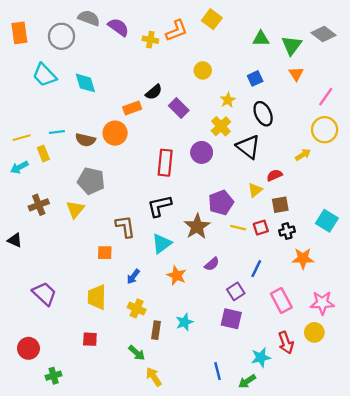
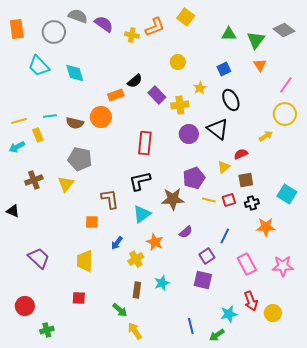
yellow cross: (221, 126) -> (180, 105), moved, turned 36
purple circle: (202, 152) -> (189, 134), moved
brown star: (197, 226) -> (173, 199), turned 30
yellow cross: (137, 308) -> (136, 259), moved, turned 35
yellow circle: (314, 332) -> (273, 313), moved

